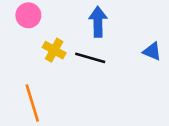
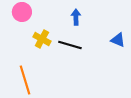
blue arrow: (98, 22) -> (76, 17), size x0.7

